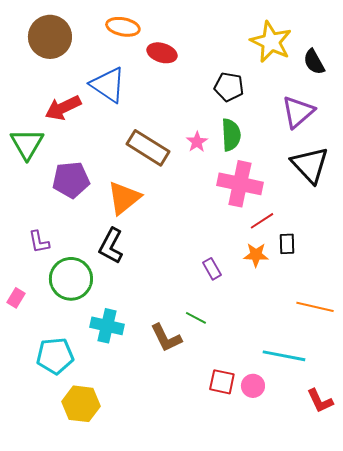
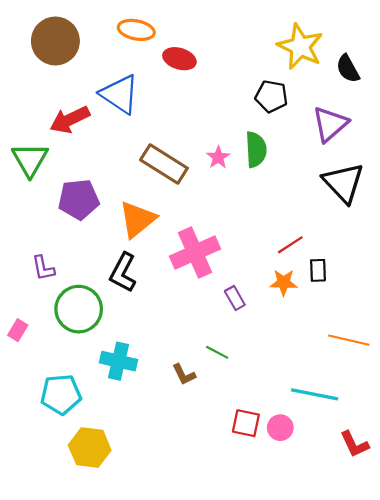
black pentagon: (229, 87) -> (271, 96), moved
pink cross: (240, 184) -> (195, 253), moved, turned -36
brown L-shape: (166, 338) -> (184, 374), size x0.7

